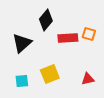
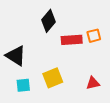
orange square: (89, 34) -> (94, 36), turned -32
black triangle: (22, 43) -> (16, 56), moved, turned -45

